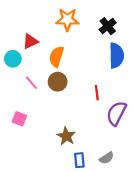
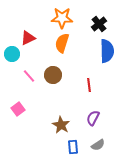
orange semicircle: (56, 57) -> (62, 43), moved
purple semicircle: (116, 113) -> (93, 118), moved, size x0.7
pink square: (19, 119) -> (18, 109), turned 32

